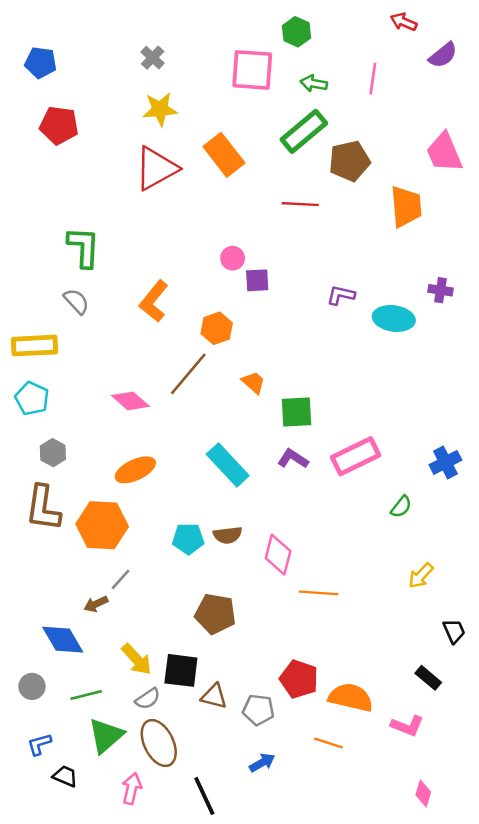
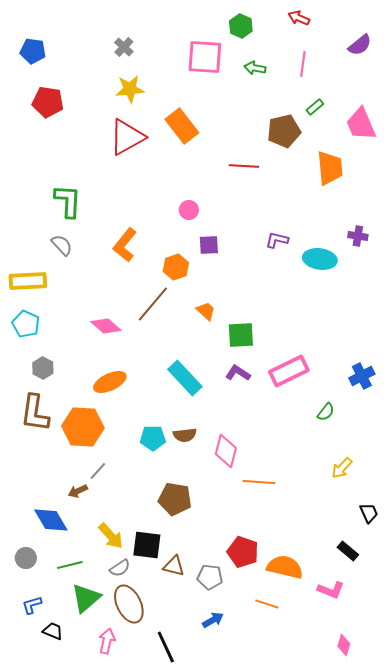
red arrow: (404, 22) -> (299, 18), moved
green rectangle: (304, 131) -> (315, 107), moved, size x0.5
purple square: (257, 280) -> (209, 245), moved

